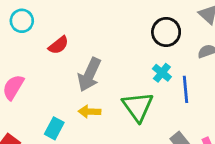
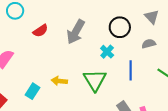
cyan cross: (162, 73) -> (107, 52), moved
gray arrow: (89, 75) -> (76, 32), moved

